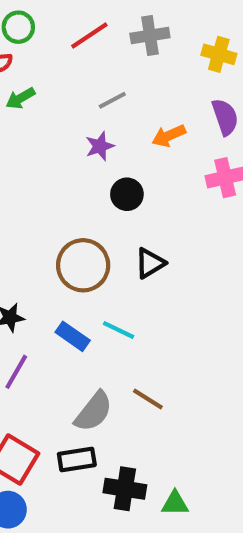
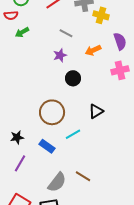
yellow cross: (219, 54) -> (101, 15), moved
gray line: (112, 100) -> (66, 33), turned 56
black triangle: (150, 263) -> (96, 111), moved
cyan line: (119, 330) -> (73, 134), moved, turned -56

